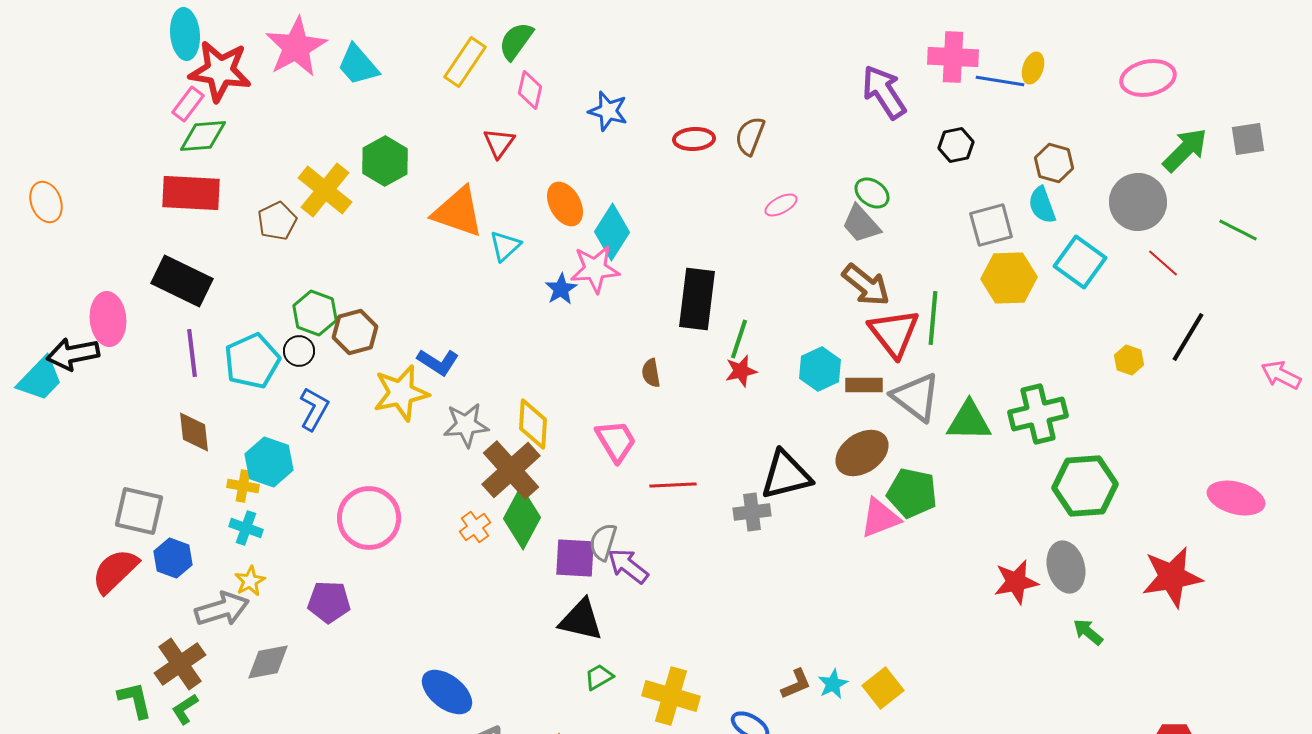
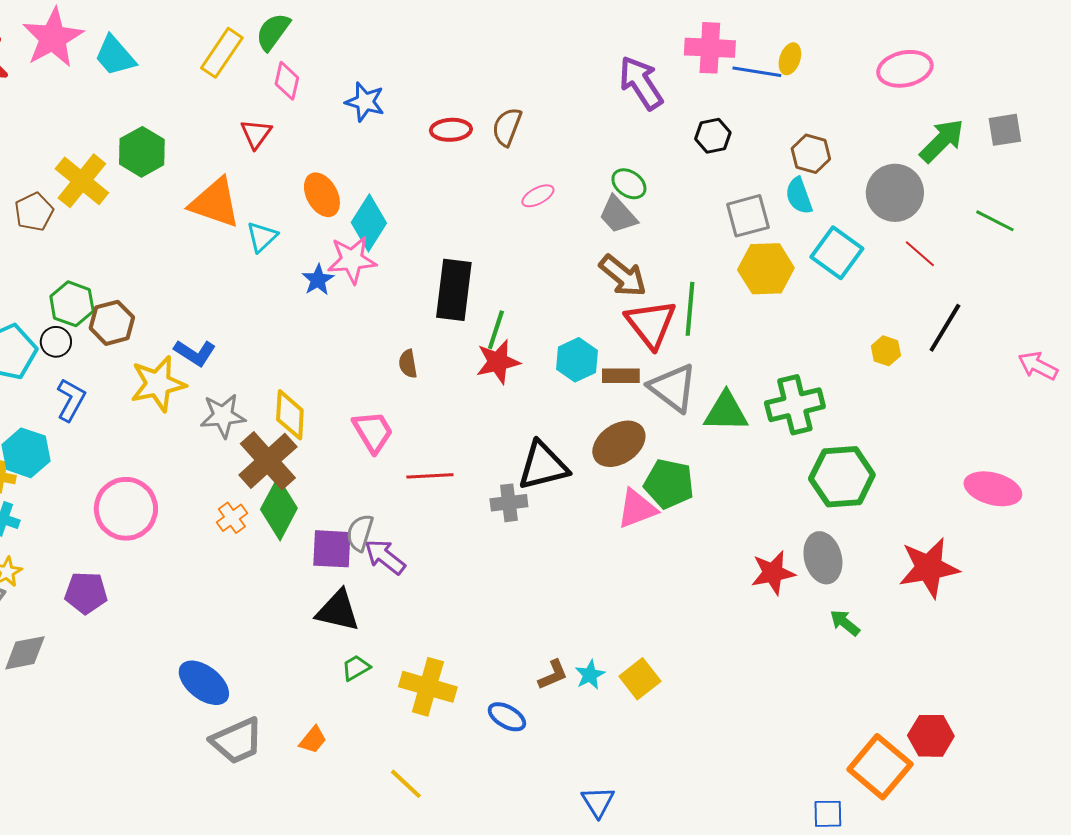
red star: (741, 371) -> (498, 362), size x1.4

